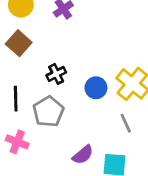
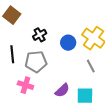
gray pentagon: (48, 112) -> (36, 62), turned 30
pink cross: (17, 142) -> (25, 85), moved

